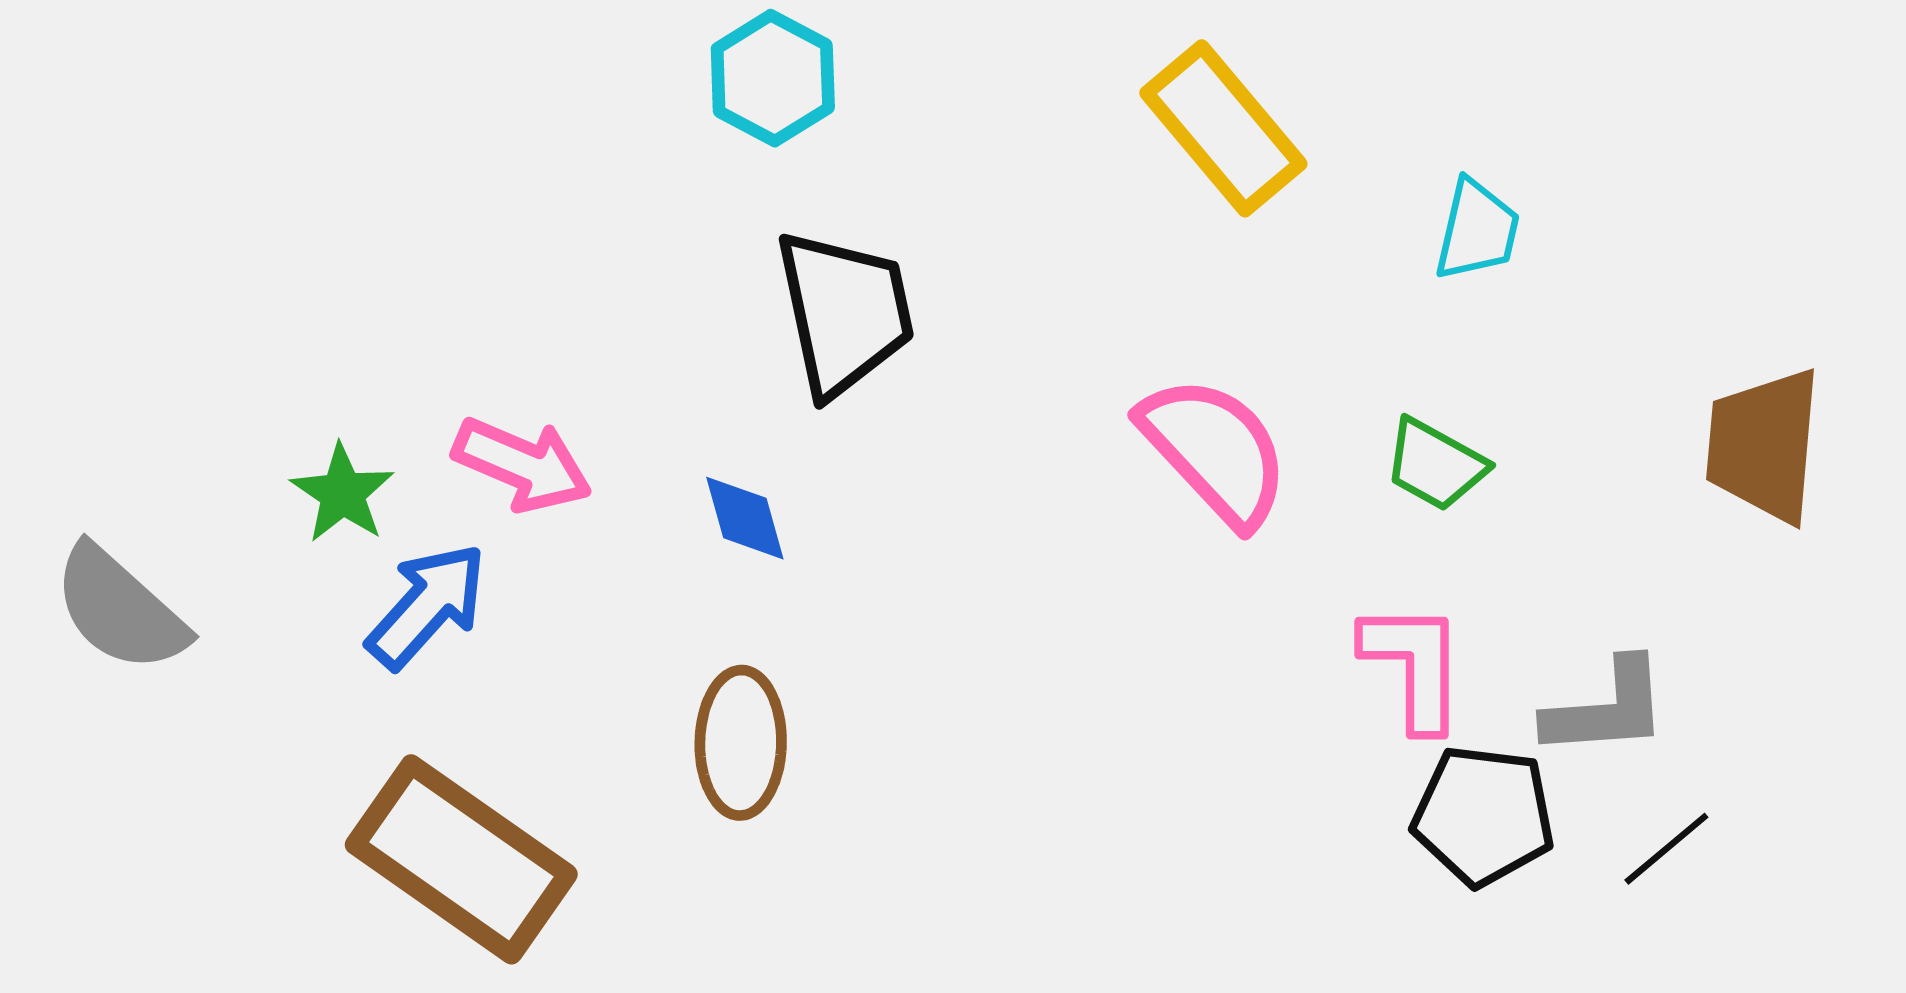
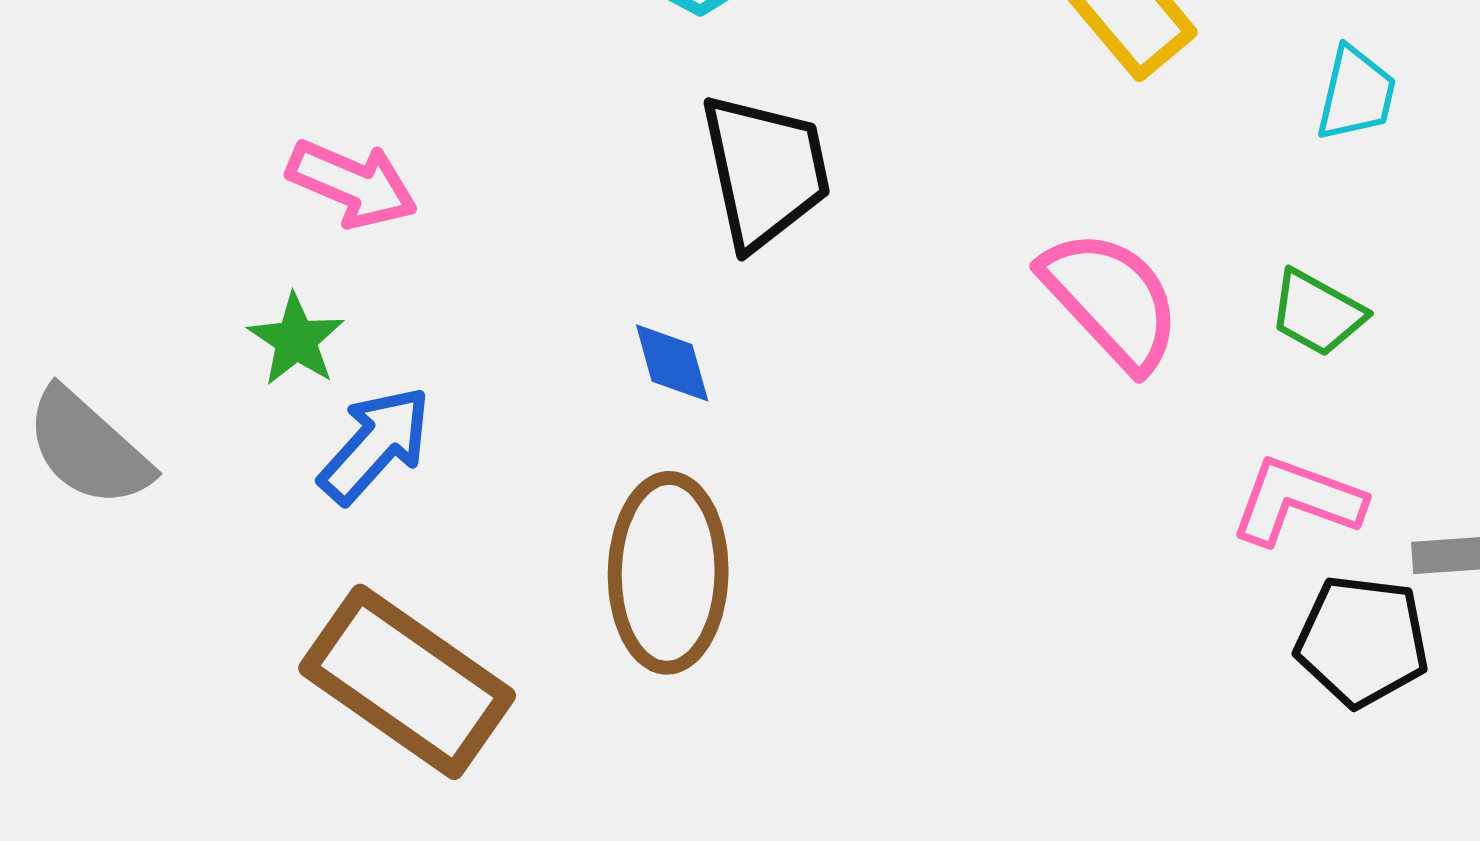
pink arrow: (522, 465) -> (352, 184), moved
pink L-shape: (1414, 666) -> (1297, 501), turned -70
brown ellipse: (741, 743) -> (668, 573), size x1.4

